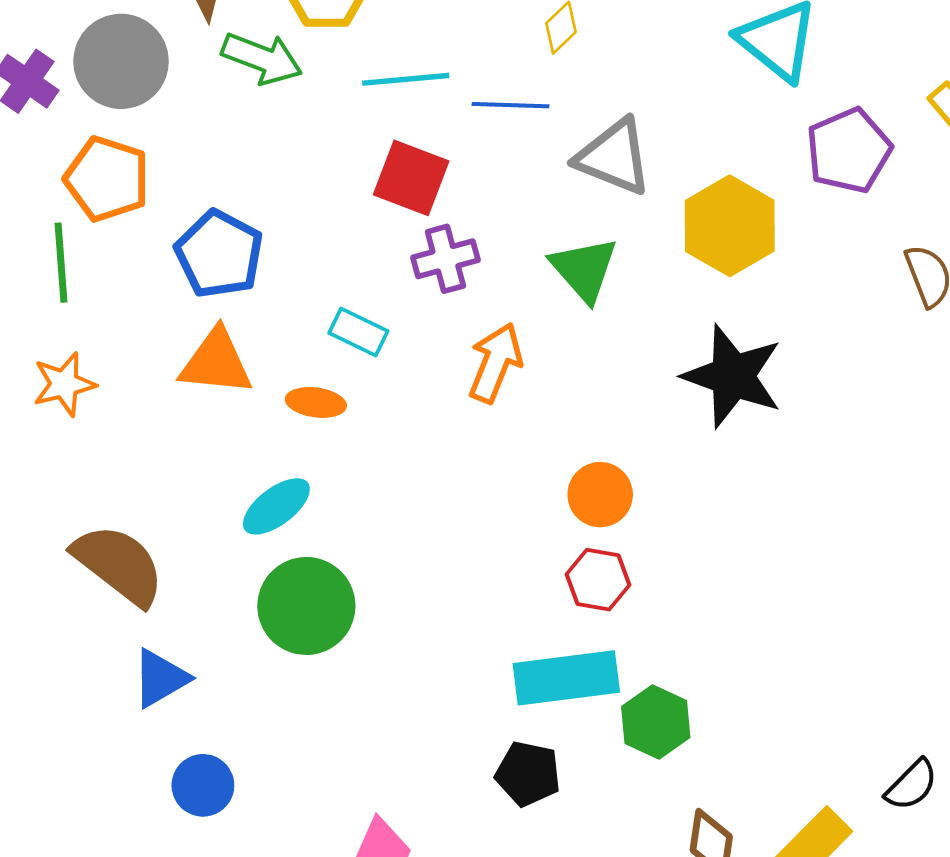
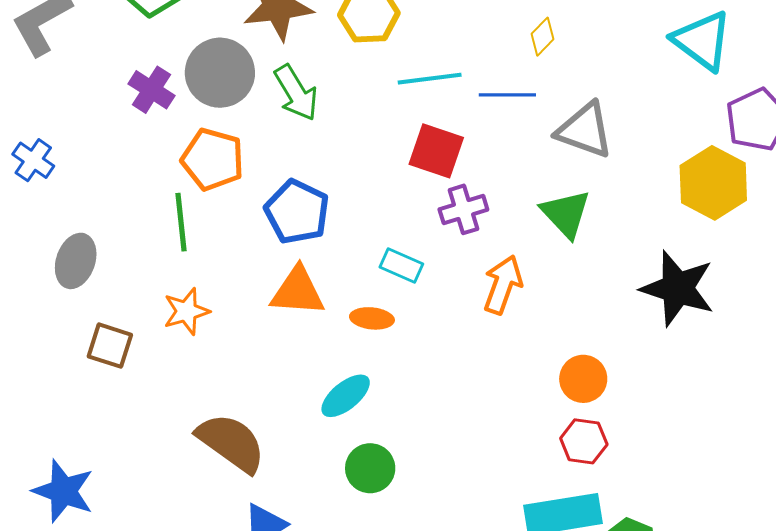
green arrow: (262, 58) -> (296, 93), moved, turned 40
yellow hexagon: (730, 226) -> (713, 183), moved
green circle: (306, 606) -> (370, 468), size x0.7

